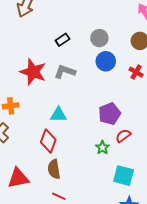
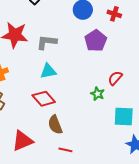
gray L-shape: (65, 72) -> (47, 42), moved
purple pentagon: (110, 114) -> (96, 41), moved
red diamond: (48, 141) -> (44, 99), turned -50

